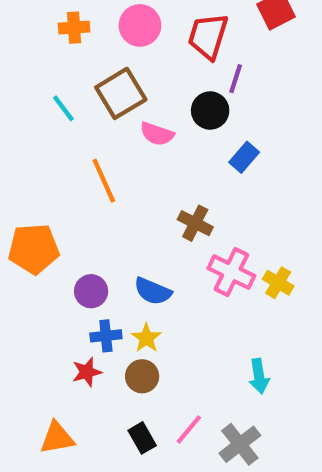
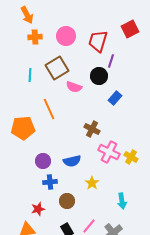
cyan line: (63, 108) -> (30, 75), turned 40
orange pentagon: (34, 249) -> (23, 128), moved
blue semicircle: (153, 291) -> (72, 161), turned -36
yellow star: (146, 338) -> (92, 183), moved
red star: (87, 372) -> (38, 209), moved

